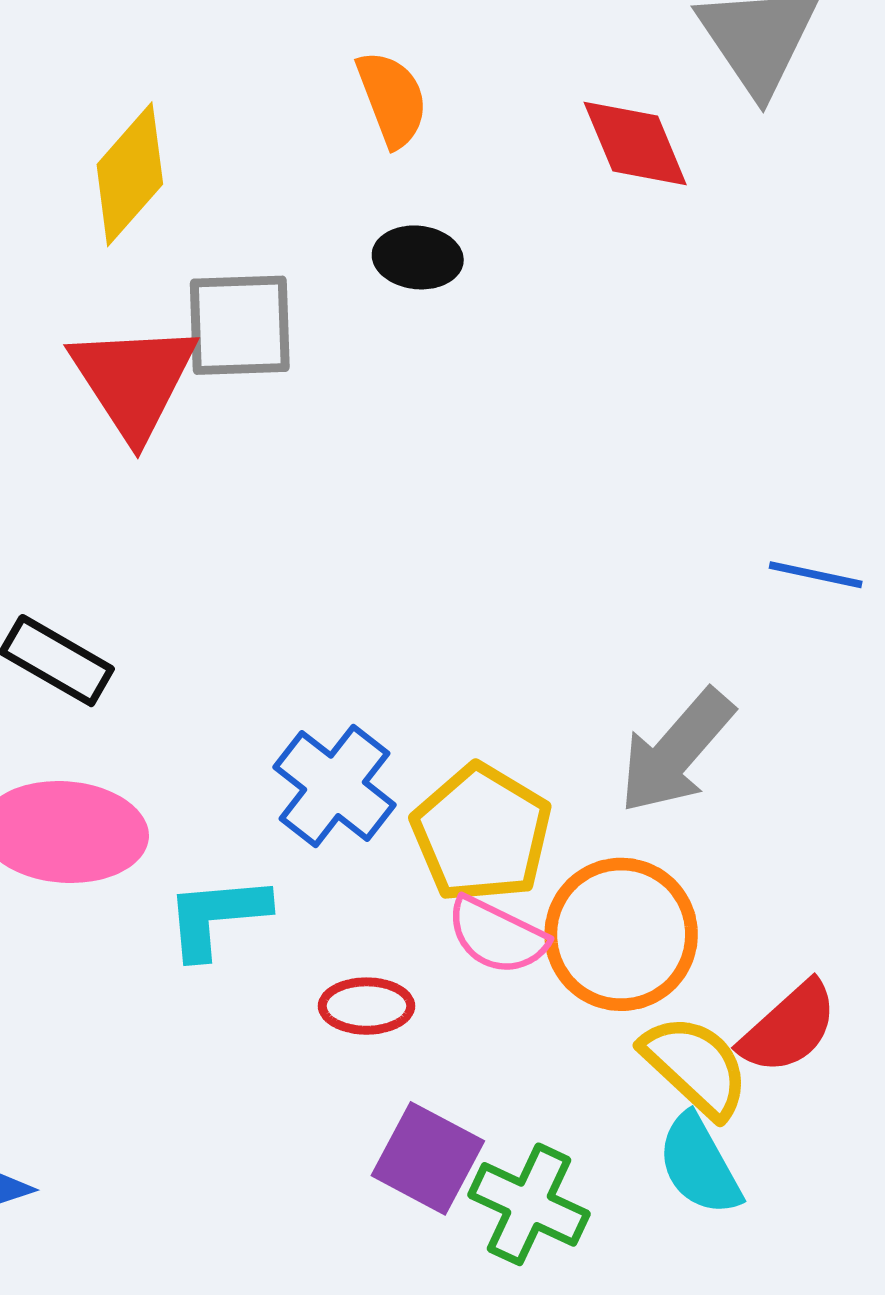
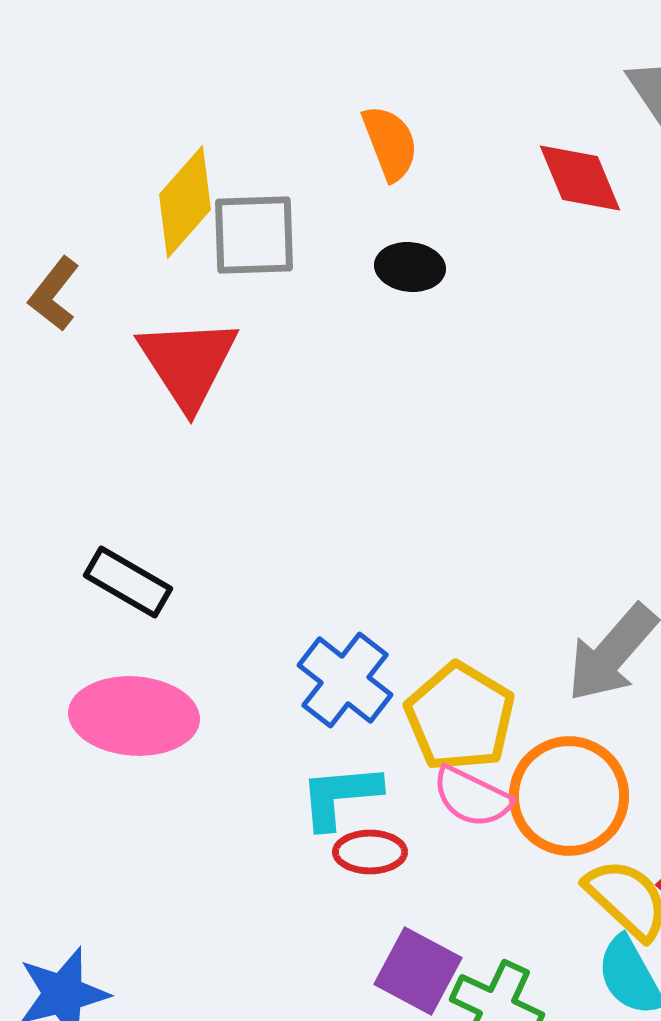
gray square: (240, 325) -> (254, 235), moved
cyan L-shape: (217, 916) -> (340, 796), moved

